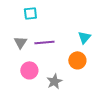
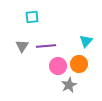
pink circle: (29, 70) -> (58, 66), moved
gray star: (54, 81) -> (69, 85), moved

